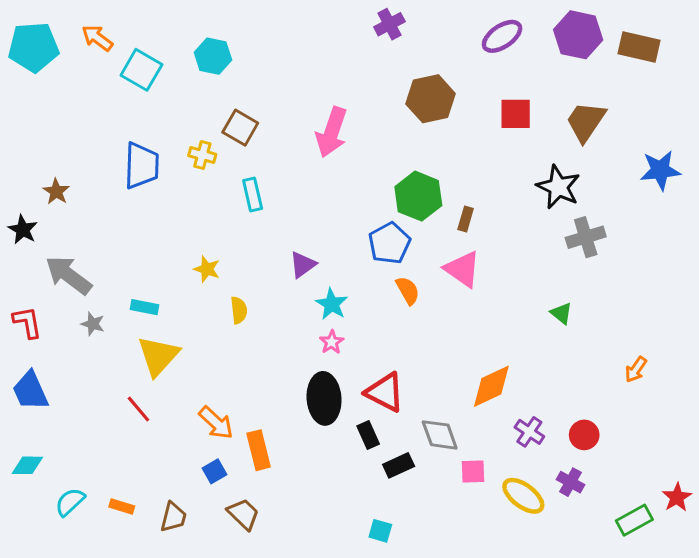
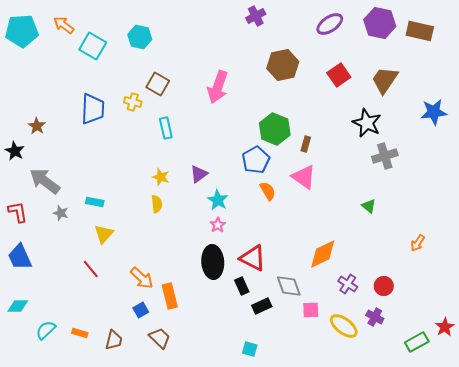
red square: (516, 114) -> (339, 75), turned -35
yellow star: (207, 269) -> (161, 177), moved
yellow triangle: (158, 356) -> (104, 234), size x0.7

